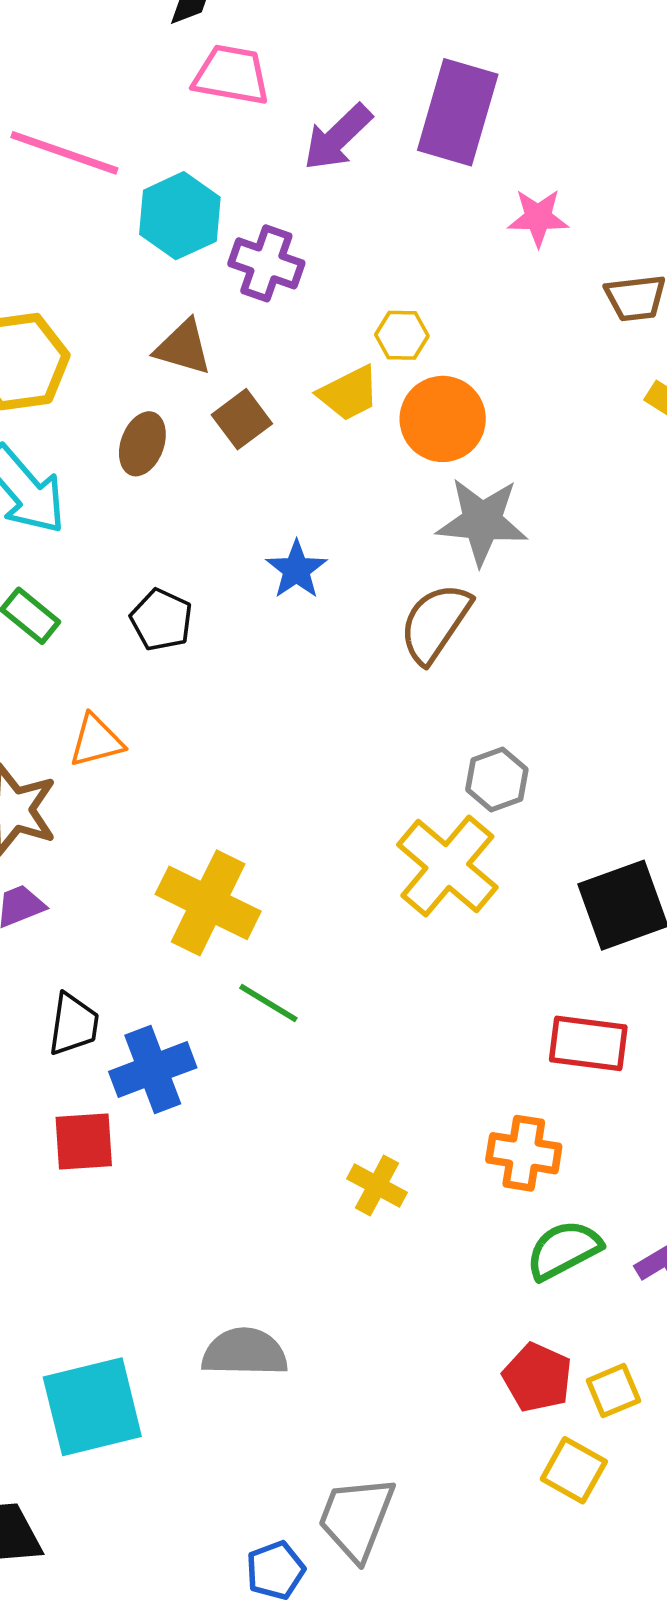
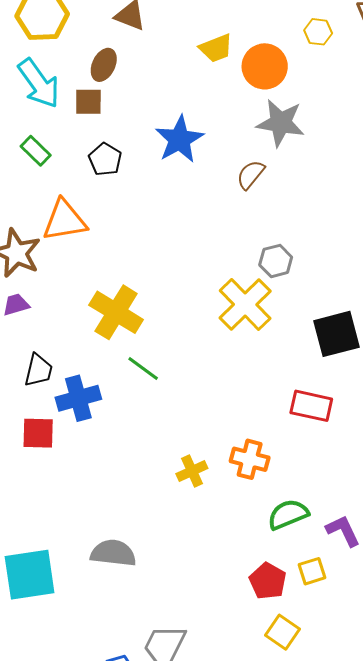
yellow hexagon: (402, 335) -> (318, 32), moved
brown square: (242, 419) -> (88, 102), moved, turned 32
blue star: (296, 570) -> (179, 139), size x1.5
brown semicircle: (435, 623) -> (251, 175), size x0.7
orange triangle: (96, 741) -> (64, 221), size x1.5
orange cross: (524, 1153) -> (250, 459), moved
yellow cross: (377, 1186) -> (192, 471), turned 32
yellow square: (613, 1391) -> (312, 571), moved

